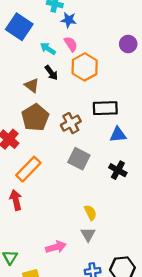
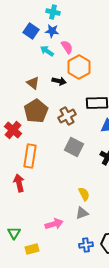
blue star: (69, 20) -> (52, 31), moved
blue square: (19, 27) -> (31, 31), moved, size x0.7
black arrow: (51, 73) -> (59, 81), moved, turned -40
orange rectangle: (28, 169) -> (30, 156), turned -35
gray triangle: (88, 234) -> (82, 213), turned 40

